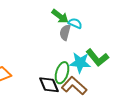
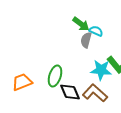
green ellipse: (62, 73) -> (55, 76), moved

